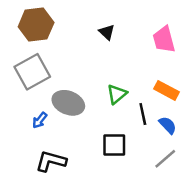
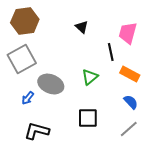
pink trapezoid: (164, 39) -> (128, 33), turned 30
black line: (143, 114) -> (111, 52), moved

